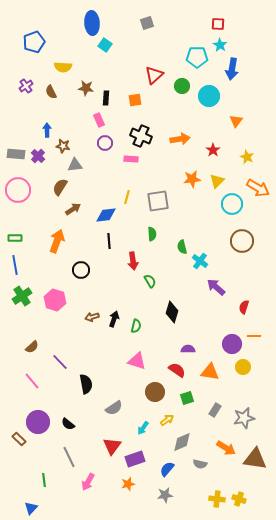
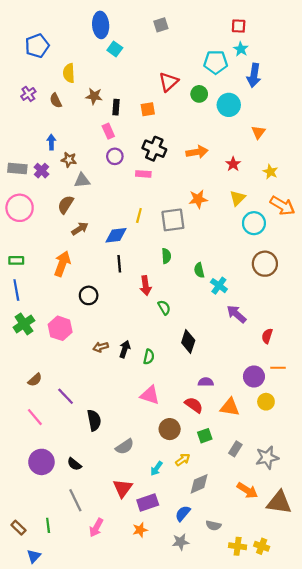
yellow semicircle: (63, 67) -> (69, 73), turned 84
orange star: (192, 179) -> (198, 199), moved
brown rectangle: (19, 439) -> (18, 528), moved
gray semicircle: (200, 464) -> (213, 525), moved

